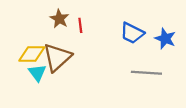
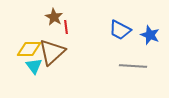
red line: (80, 25) -> (66, 27), moved

